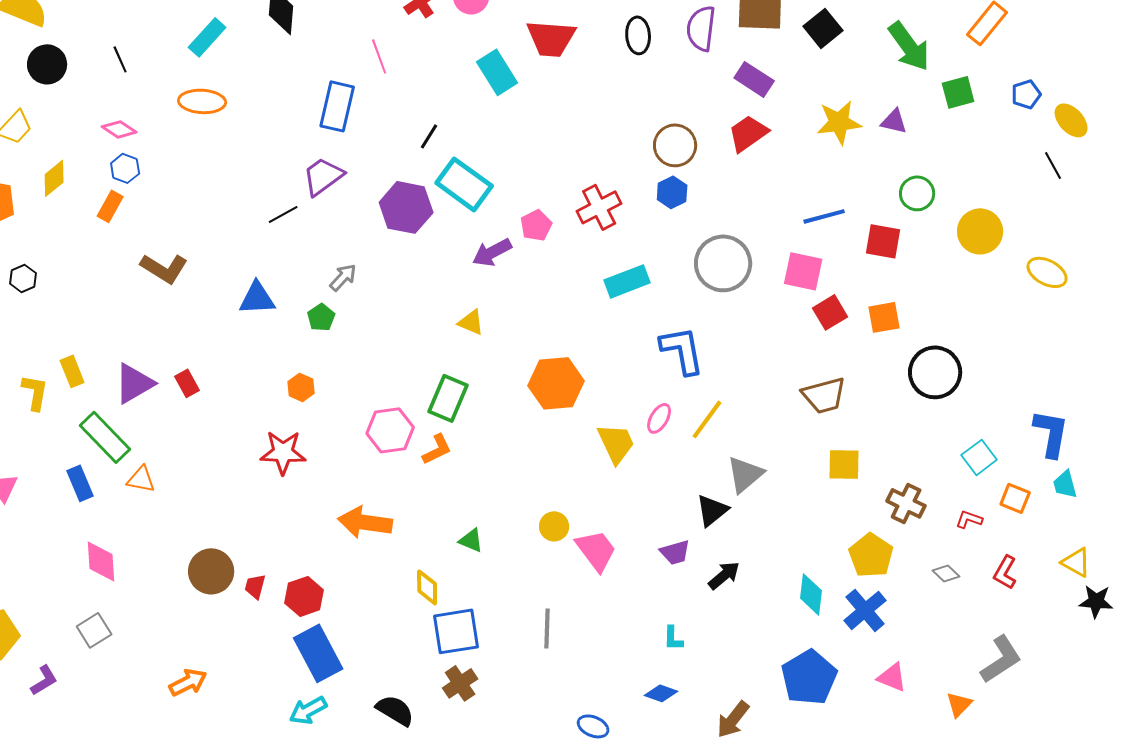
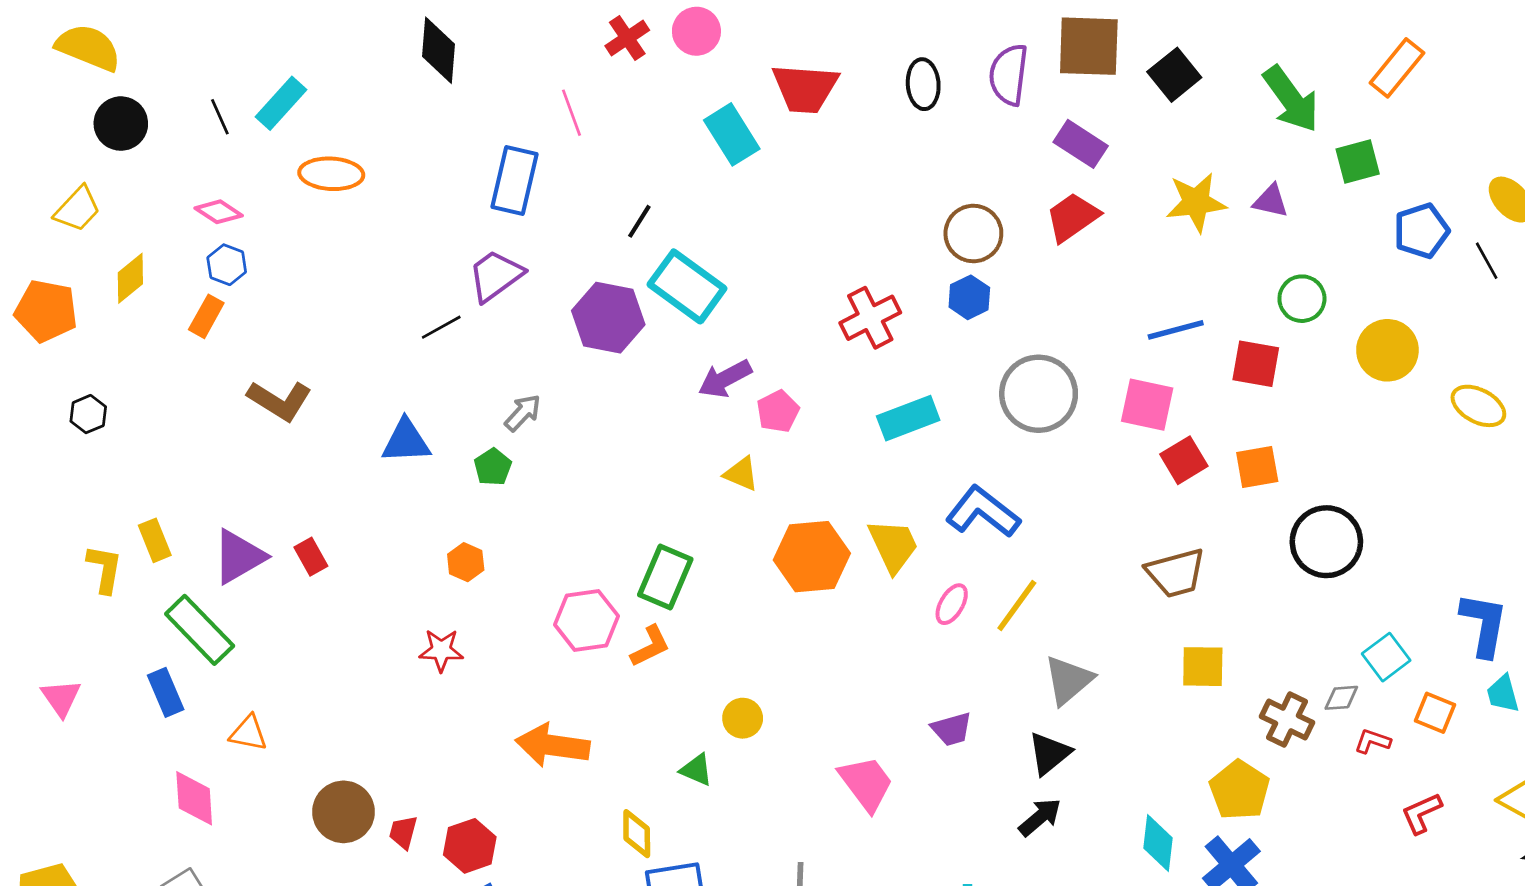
cyan rectangle: (207, 37) -> (281, 103), moved
blue pentagon: (1026, 94) -> (1421, 231), moved, size x1.4
pink pentagon: (536, 225) -> (778, 411), moved
yellow triangle: (471, 322) -> (741, 474), moved
blue L-shape: (682, 350) -> (983, 512), turned -42
yellow trapezoid: (616, 443) -> (893, 546), moved
red star: (283, 452) -> (441, 650), size x0.7
orange triangle: (141, 479) -> (248, 733), moved
black triangle: (712, 510) -> (1049, 753), moved
yellow circle: (554, 526) -> (743, 718), moved
purple trapezoid: (675, 552) -> (952, 729), moved
red L-shape: (1005, 572) -> (1421, 813), turned 36
gray diamond: (946, 573) -> (1341, 698), moved, turned -48

